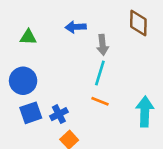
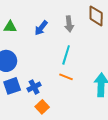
blue arrow: (76, 27) -> (41, 28), moved, turned -49
gray arrow: (103, 45) -> (69, 24), moved

